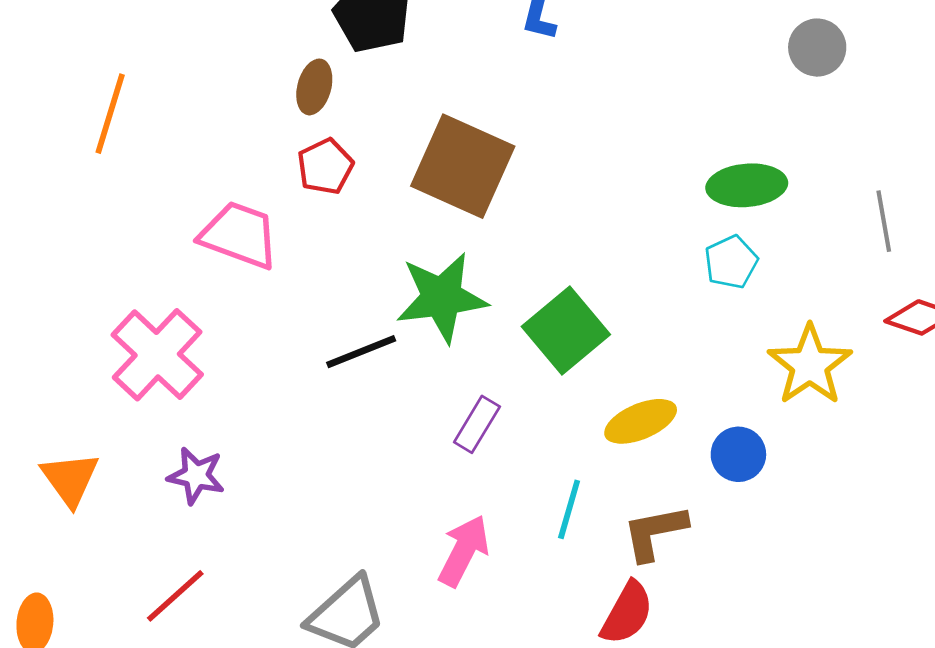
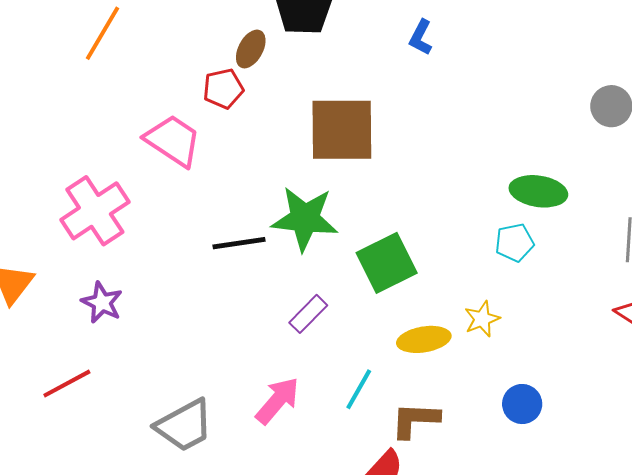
red pentagon: (325, 166) -> (223, 89), moved
brown square: (463, 166) -> (342, 130), turned -38
yellow star: (810, 365) -> (482, 319), moved, size x0.6
blue circle: (738, 454) -> (522, 404), moved

